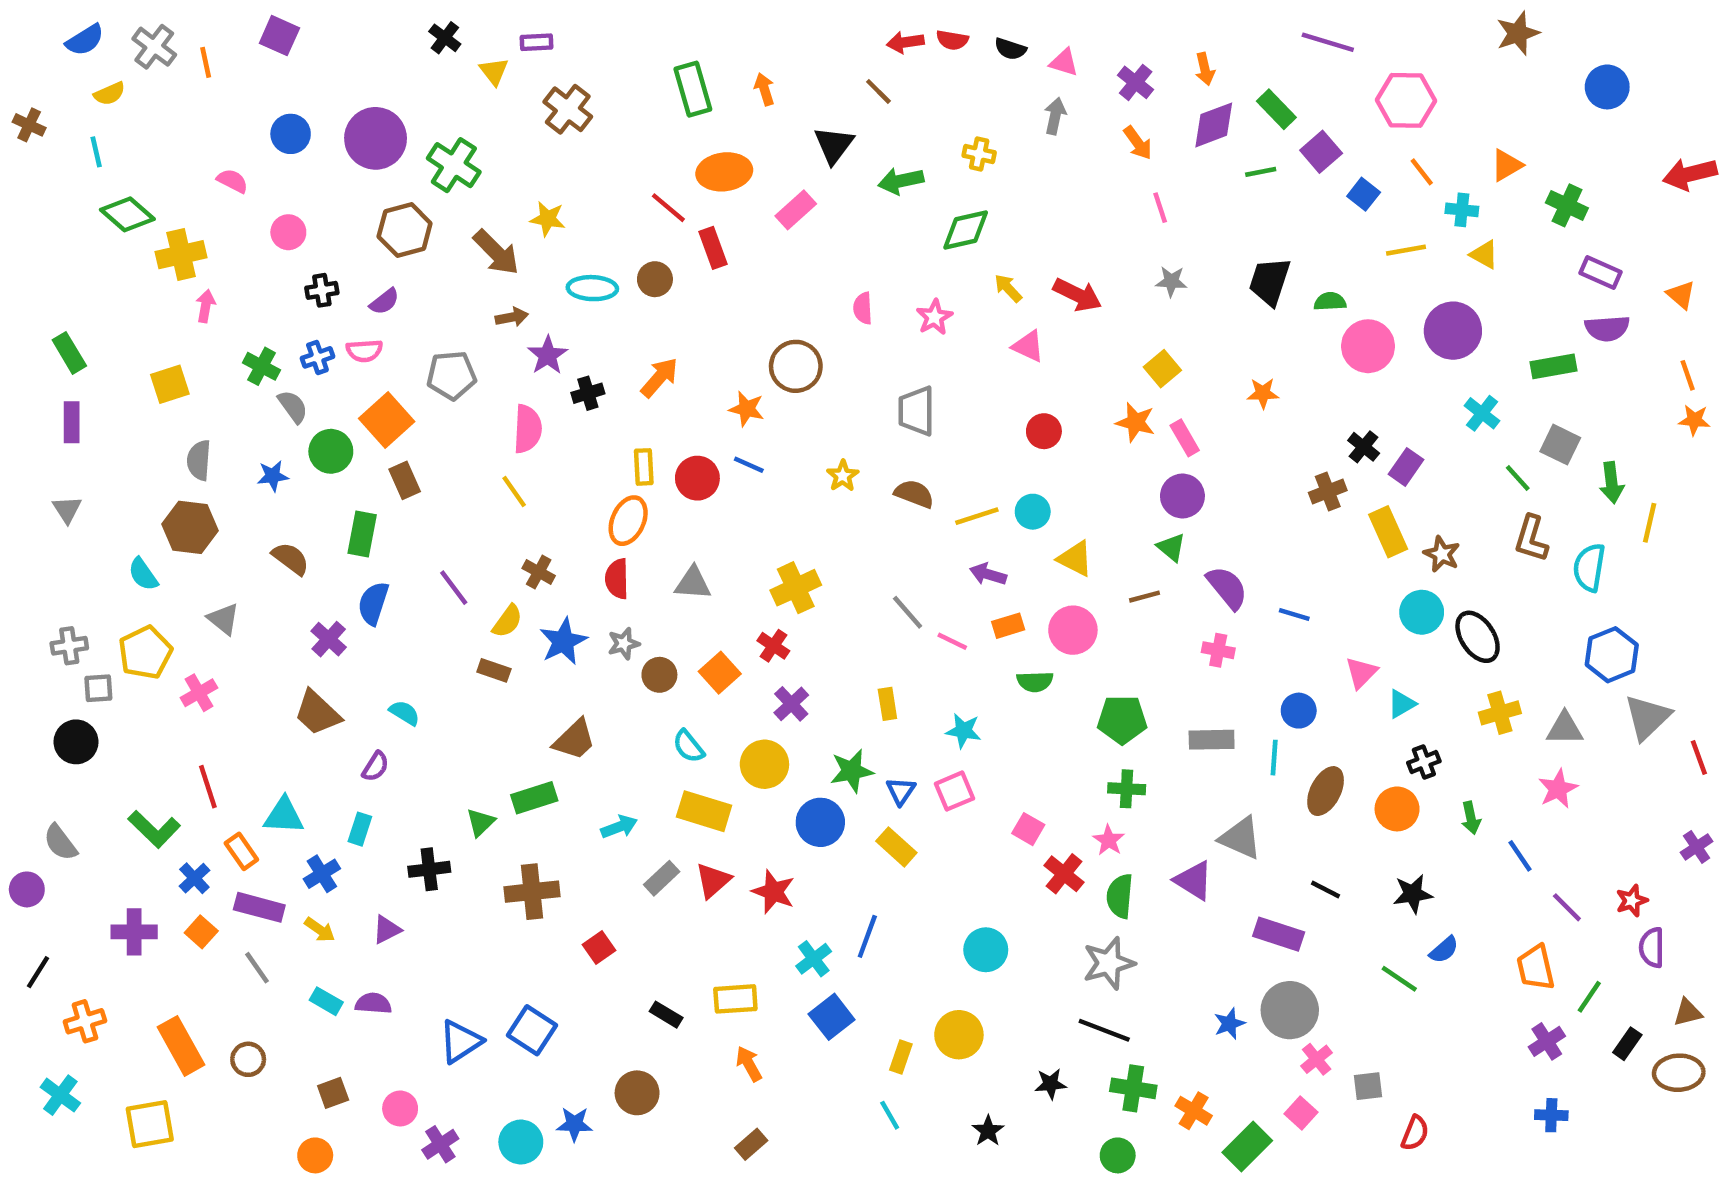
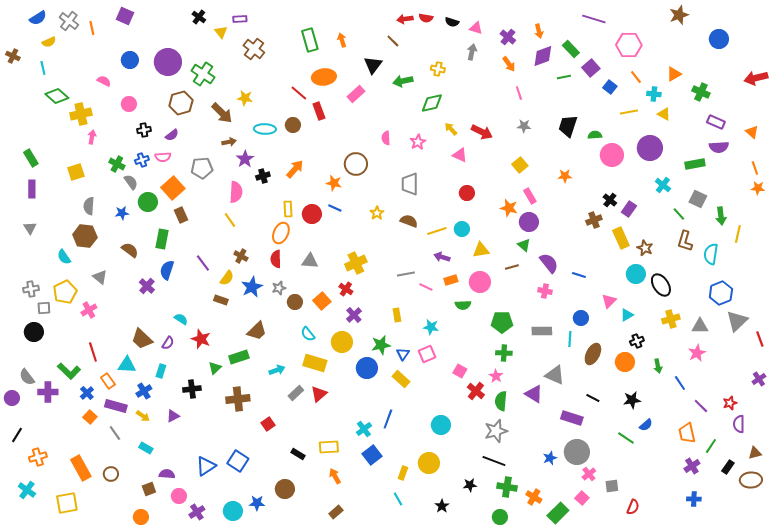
orange star: (1136, 422) -> (509, 208), moved
yellow triangle: (1075, 559) -> (481, 250), turned -36
gray line: (908, 612) -> (406, 274), turned -60
brown trapezoid: (317, 713) -> (142, 339), moved
red star: (773, 892) -> (201, 339), moved
purple cross: (134, 932) -> (48, 392), moved
purple semicircle: (373, 1003) -> (167, 474), moved

